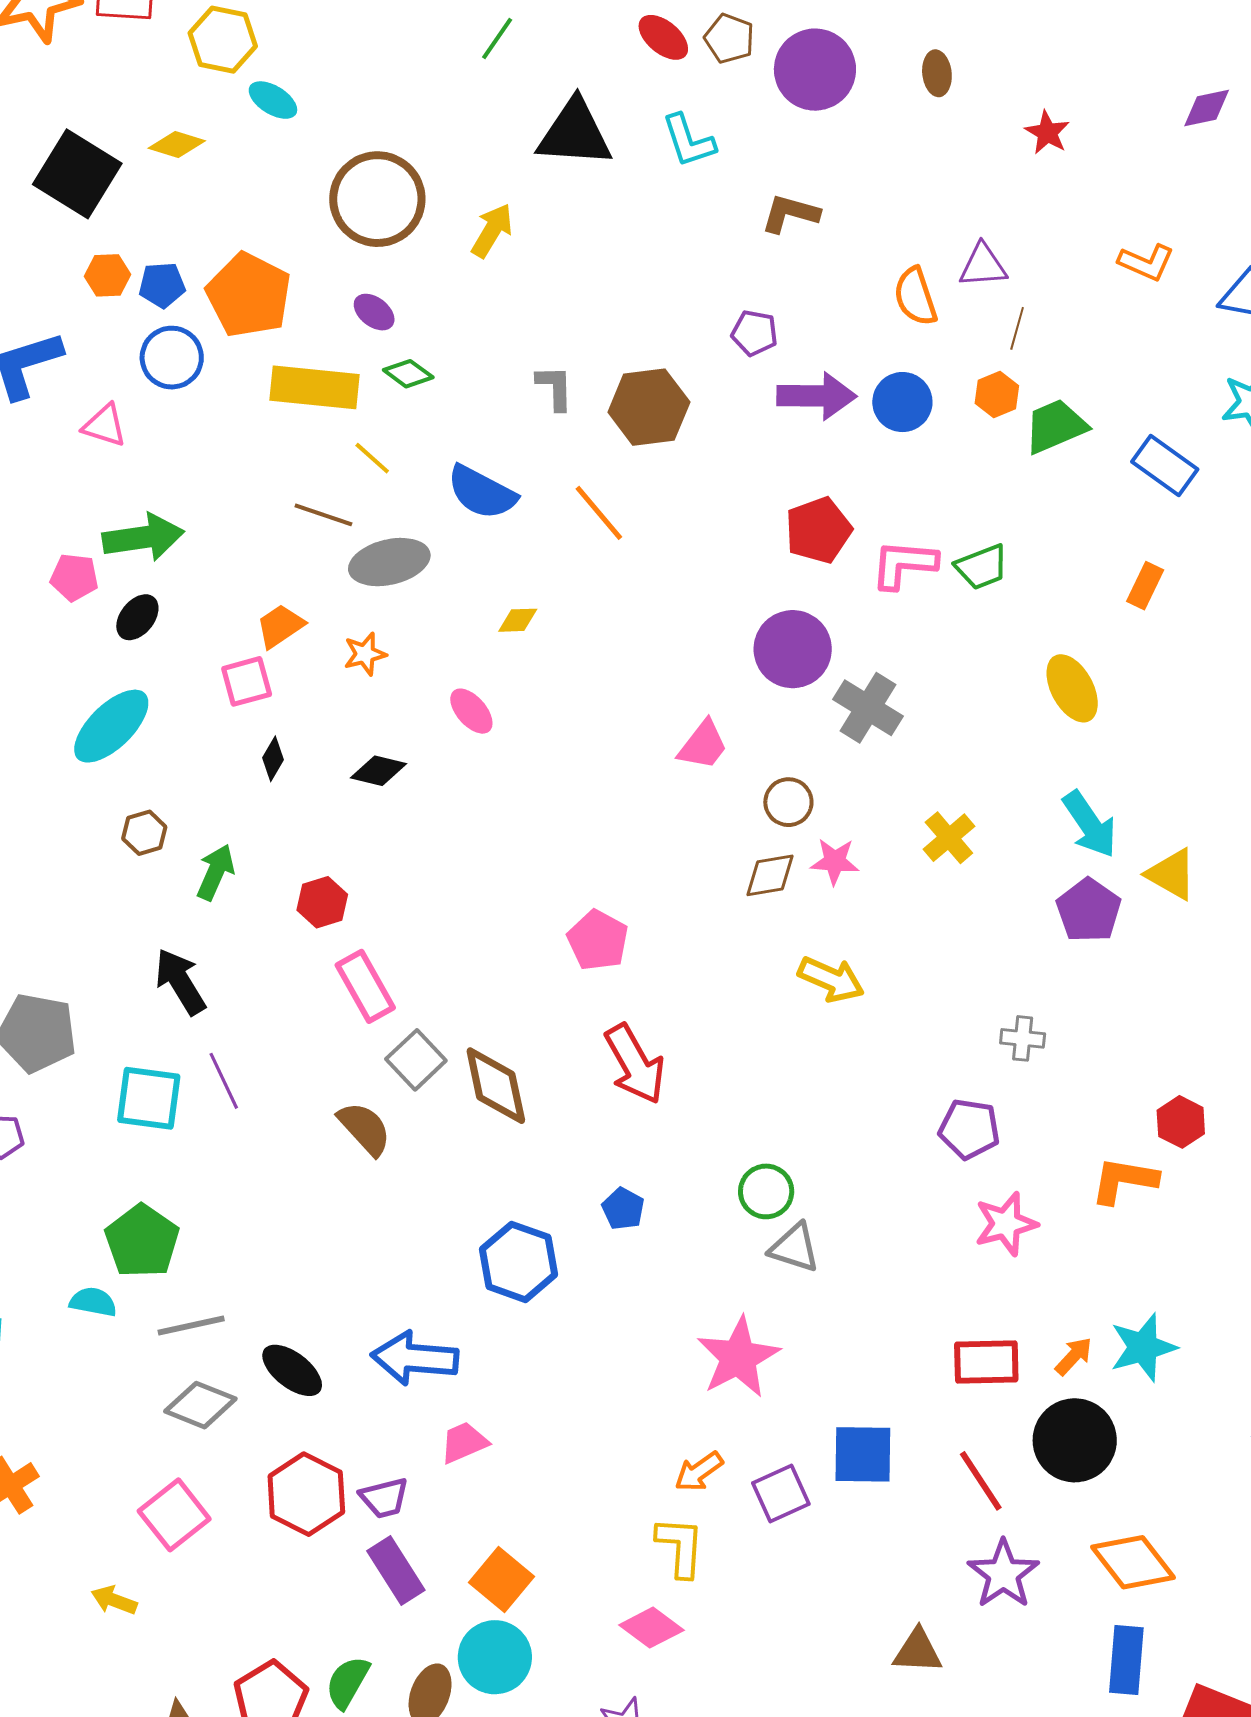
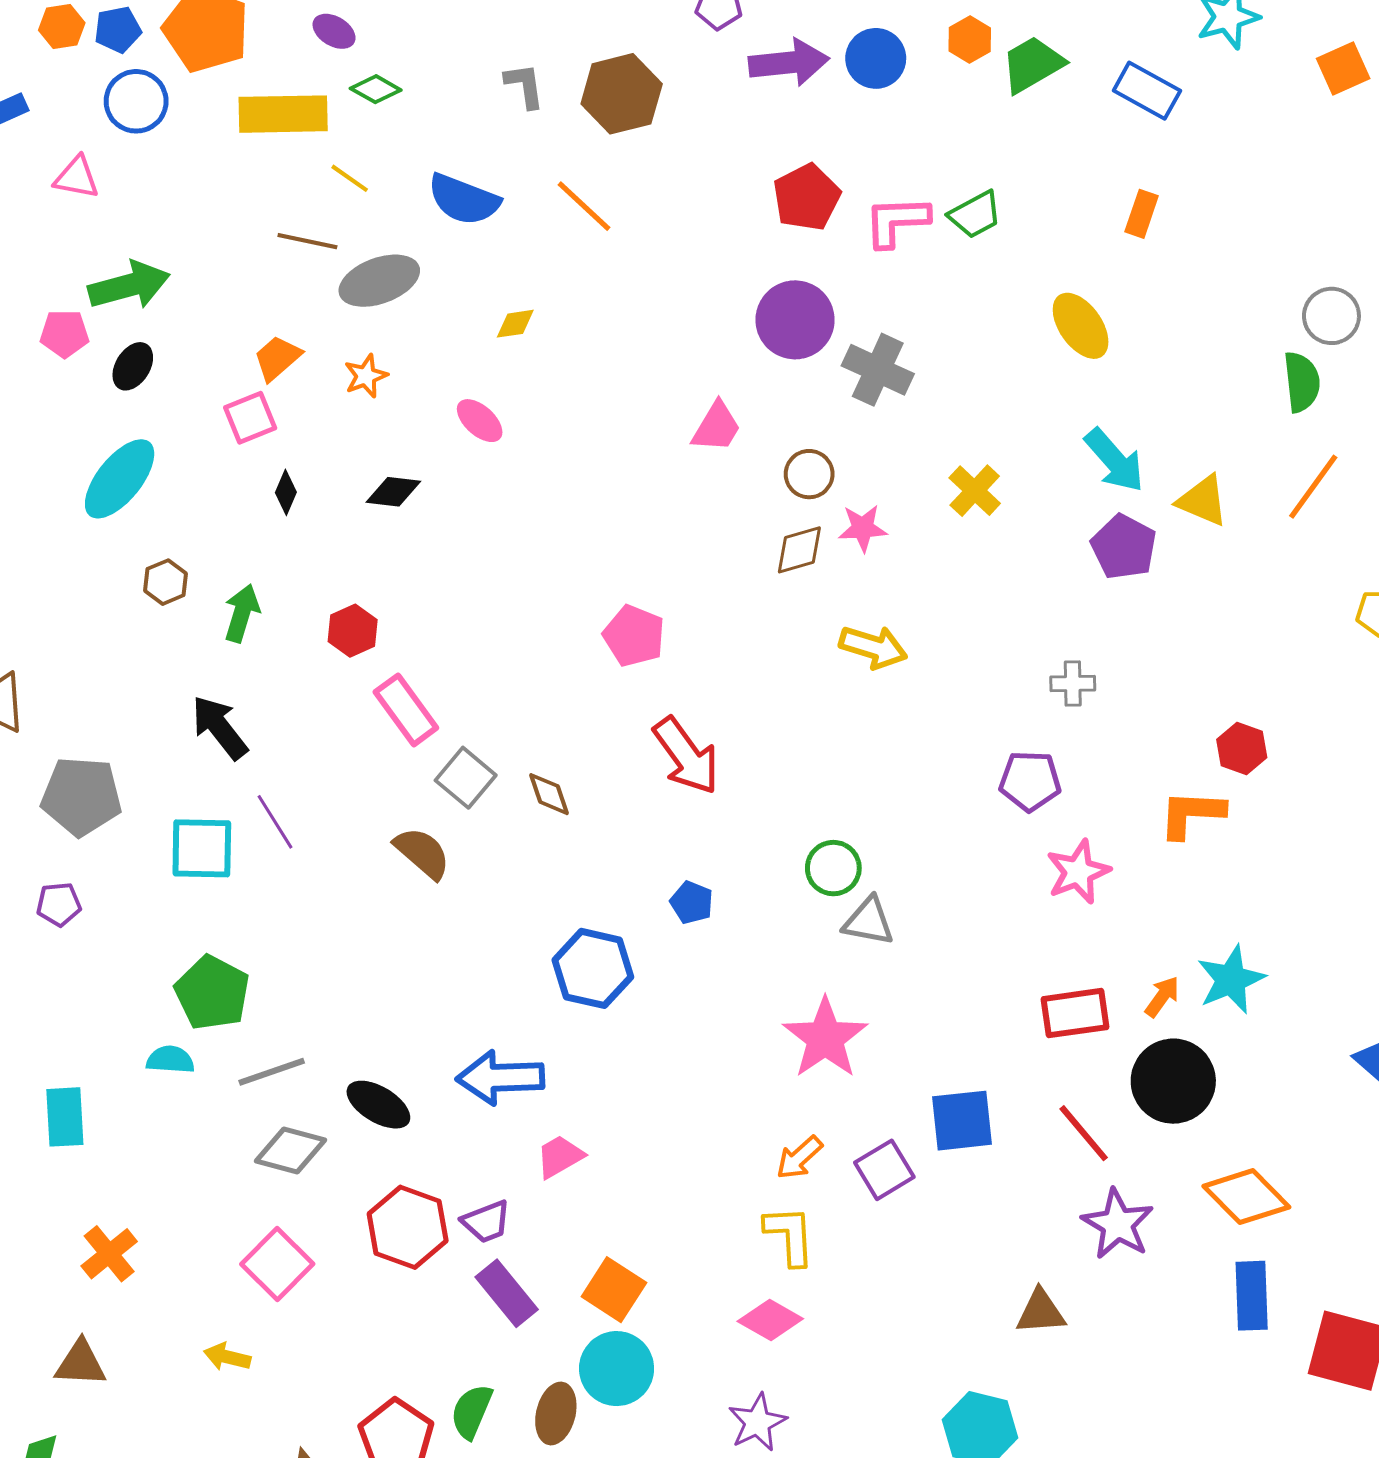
brown diamond: (496, 1086) -> (549, 794), size x0.6

